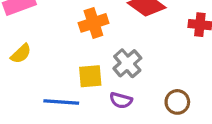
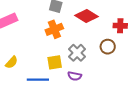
yellow semicircle: (21, 54) -> (12, 62), moved
brown circle: (177, 102) -> (108, 47), moved

